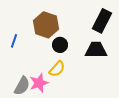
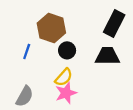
blue line: (14, 41) -> (27, 52), moved
pink star: (39, 83) -> (66, 93), moved

